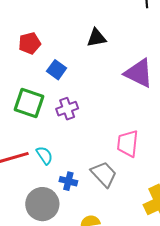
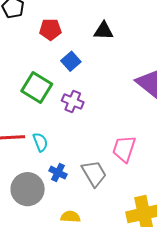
black triangle: (96, 38) -> (103, 31), moved
purple cross: (67, 109) -> (73, 102), turned 30

